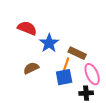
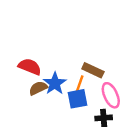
red semicircle: (27, 28) -> (30, 67), moved
blue star: (49, 43) -> (55, 83), moved

